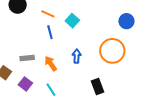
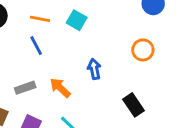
blue line: (50, 32) -> (36, 46), moved
orange circle: (112, 51) -> (143, 50), size x0.6

